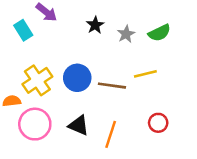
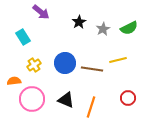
cyan rectangle: (23, 30) -> (23, 37), moved
yellow cross: (37, 80) -> (34, 65), size x0.6

